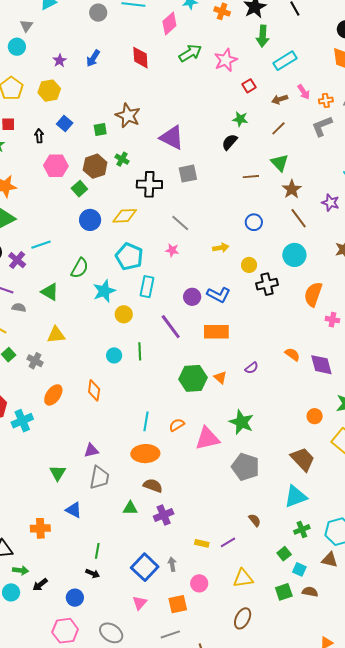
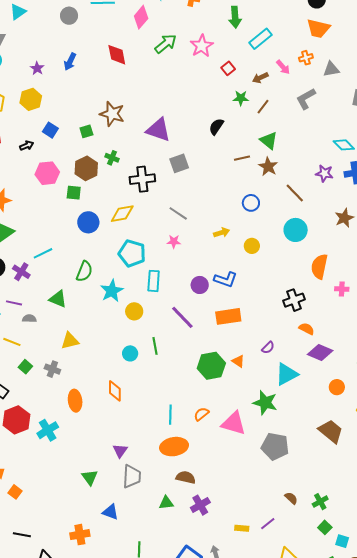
orange cross: (326, 100) -> (306, 58), moved
green star: (240, 119) -> (241, 98), moved
black arrow: (39, 136) -> (27, 146), turned 80
green square: (79, 189) -> (74, 193), turned -35
brown star: (292, 189) -> (268, 167), moved
black cross: (267, 284) -> (294, 300), moved
purple diamond: (321, 365) -> (320, 352), moved, turned -45
orange ellipse: (53, 395) -> (75, 401), turned -35
pink triangle: (207, 438) -> (234, 423), turned 36
purple triangle: (91, 451) -> (120, 451), turned -35
cyan triangle: (295, 497) -> (287, 374), moved
green cross: (302, 529) -> (320, 502), moved

